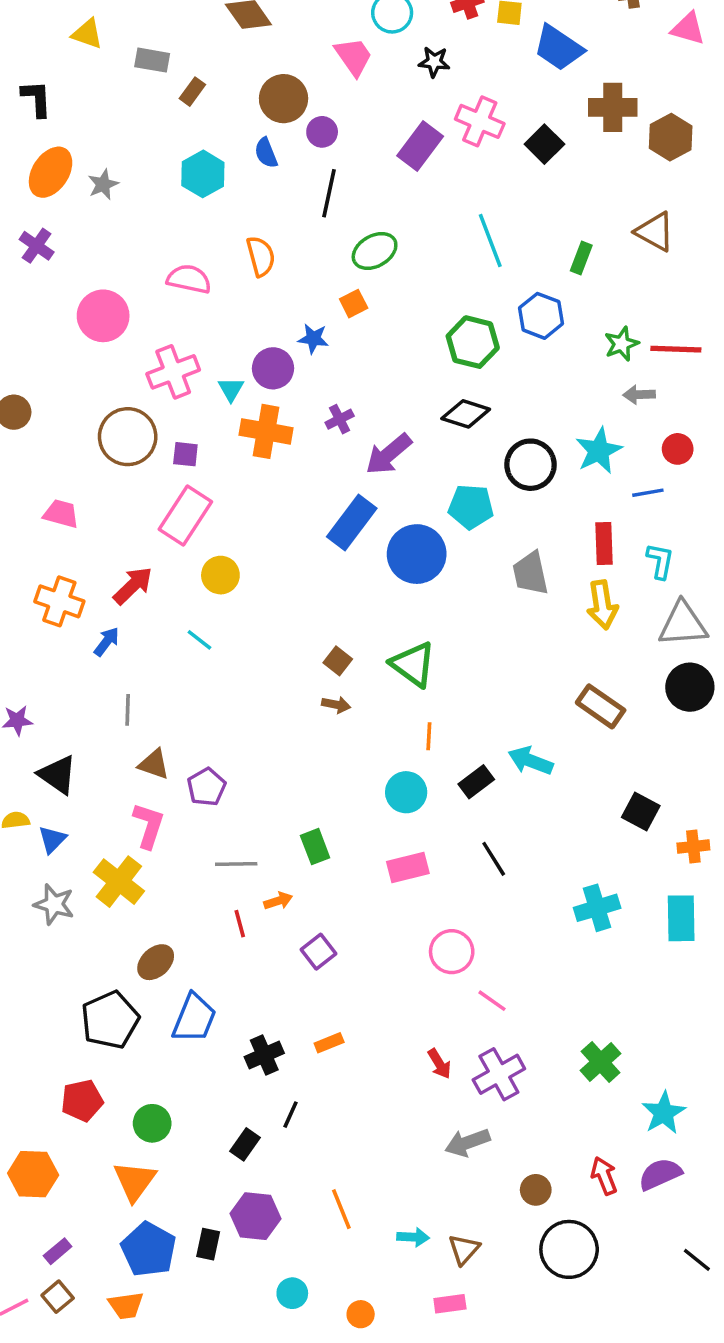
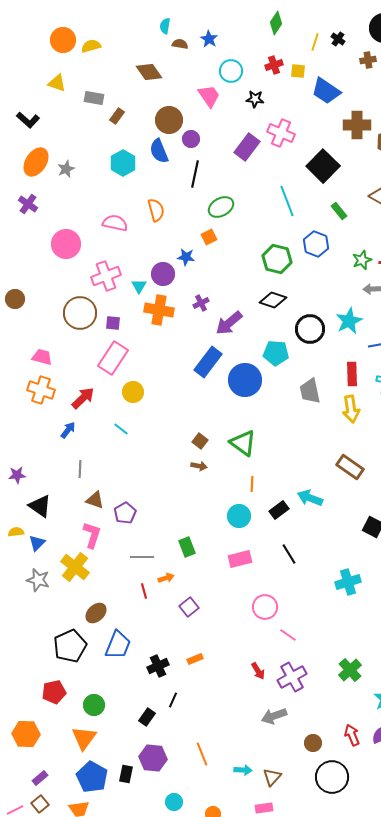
black L-shape: (37, 99) -> (28, 120), turned 135
black square: (544, 144) -> (323, 166), moved, size x1.5
blue semicircle: (266, 153) -> (159, 151), size x1.4
green rectangle: (581, 258) -> (339, 211), turned -60
orange cross: (59, 601) -> (41, 390), moved

